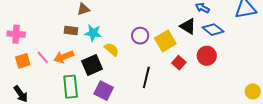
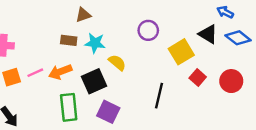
purple circle: (140, 36) -> (148, 30), moved
red circle: (207, 56) -> (231, 81), moved
pink line: (43, 57) -> (35, 73), turned -72

